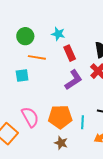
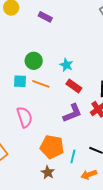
red rectangle: (70, 53) -> (74, 86), turned -42
cyan square: (22, 75) -> (20, 81), moved
pink semicircle: (30, 117) -> (25, 117), moved

